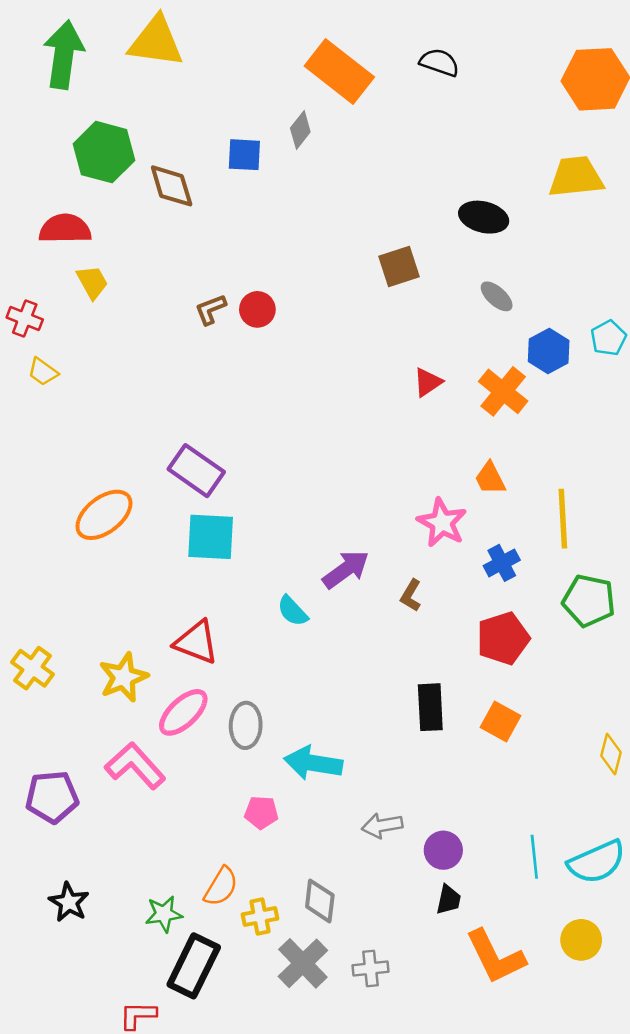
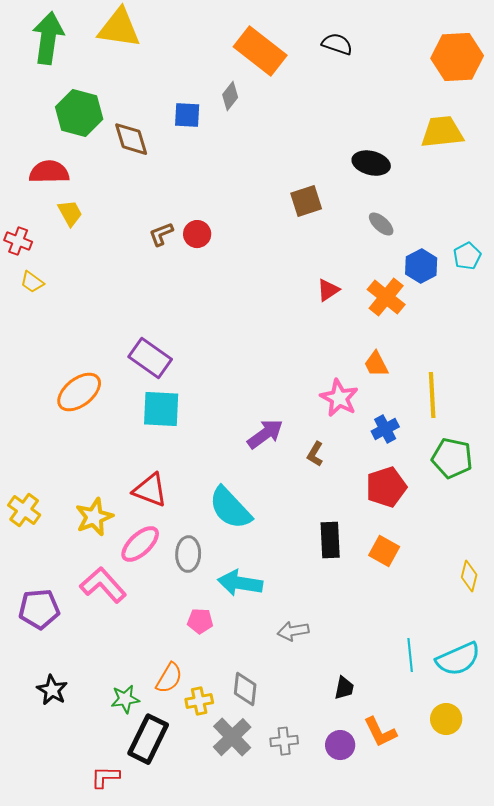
cyan semicircle: (292, 611) -> (230, 508), moved, size x1.8
purple circle: (443, 850) -> (340, 745), moved
orange L-shape: (495, 957) -> (380, 732), size x0.7

